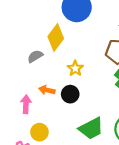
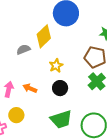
orange arrow: (47, 90) -> (30, 88), moved
black circle: (70, 94) -> (60, 88), moved

